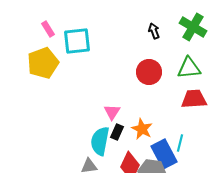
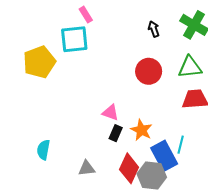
pink rectangle: (48, 29) -> (86, 15), moved
pink triangle: (112, 112) -> (110, 113), turned -42
cyan semicircle: (100, 141) -> (43, 150), moved, size x0.7

